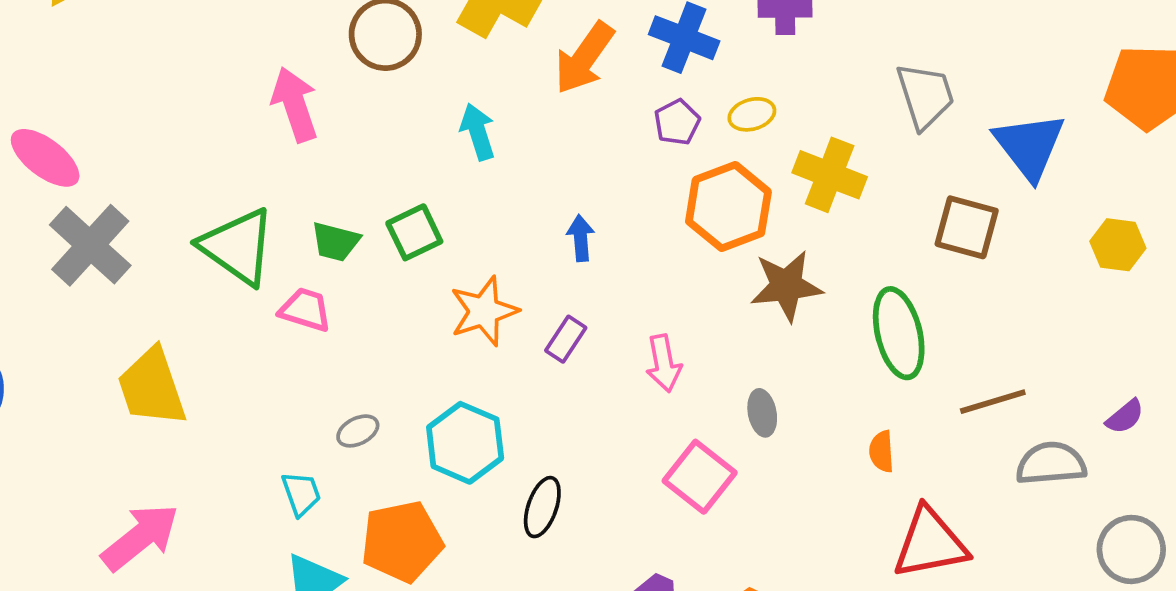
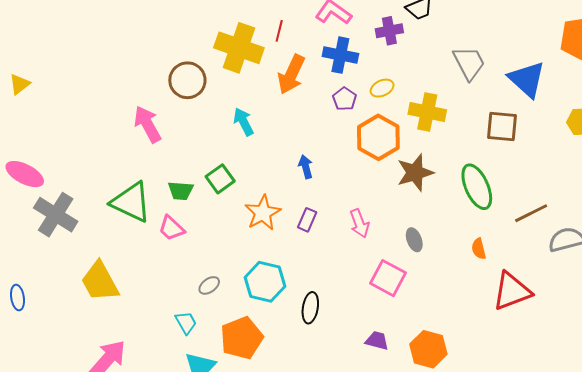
pink trapezoid: (305, 310) -> (171, 228), turned -144

